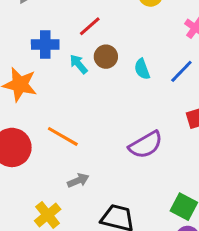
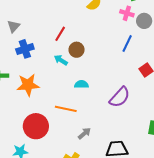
blue cross: (45, 44) -> (25, 49), moved
cyan semicircle: (142, 69) -> (81, 84), moved, turned 128

